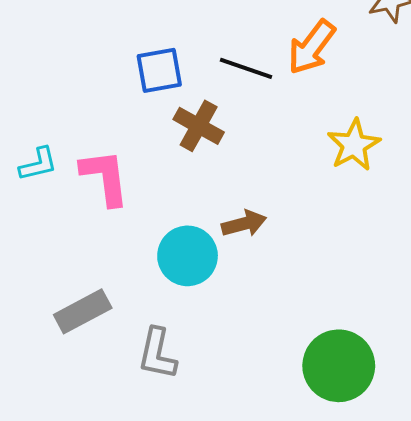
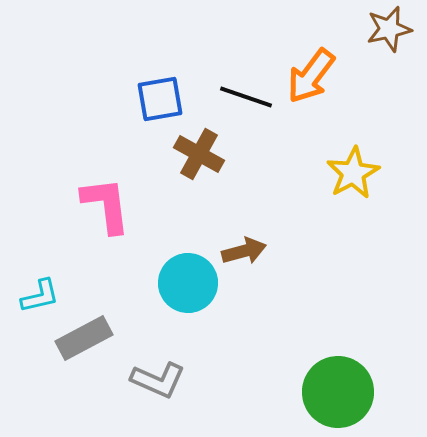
cyan L-shape: (38, 164) -> (40, 296), moved
gray L-shape: (157, 354) -> (158, 380), turned -78

